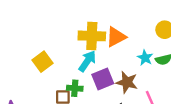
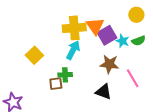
orange triangle: (116, 37) -> (95, 26), turned -30
purple square: (103, 79) -> (107, 35), moved

